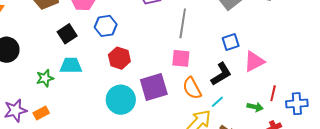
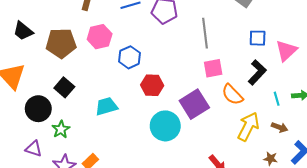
black square: (67, 34) -> (64, 87), moved
blue square: (231, 42) -> (258, 38), turned 36
green star: (45, 78) -> (61, 129), moved
cyan line: (217, 102) -> (277, 99), moved, turned -48

